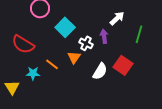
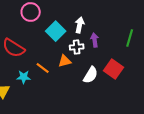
white arrow: (117, 18) -> (80, 25), moved, turned -35
white cross: (86, 43) -> (77, 47), turned -32
orange triangle: (74, 57) -> (65, 61), turned 40

